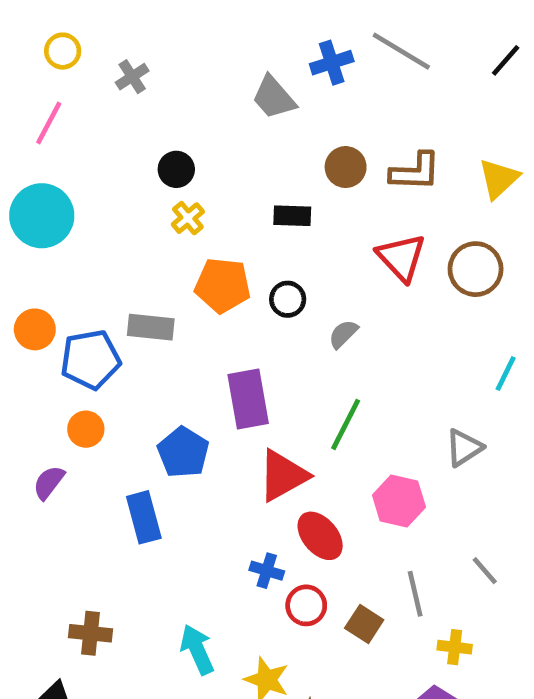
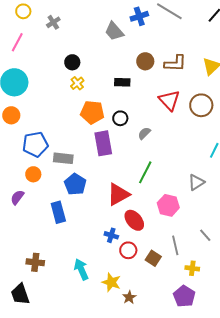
gray rectangle: (151, 327) -> (63, 158), moved
orange circle: (35, 329) -> (11, 115), moved
purple rectangle: (248, 399) -> (103, 143), moved

